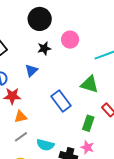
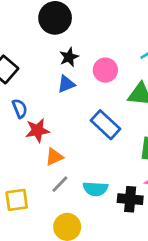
pink circle: (70, 40) -> (105, 70), moved
blue triangle: (31, 70) -> (66, 84), moved, turned 32

